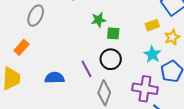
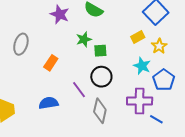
orange rectangle: (21, 47) -> (51, 63), moved

